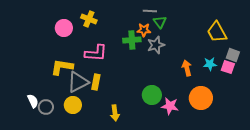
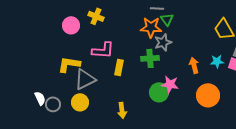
orange star: (144, 30) -> (151, 27), size x1.5
green cross: (132, 40) -> (150, 58), moved
yellow rectangle: (96, 82) -> (119, 67), moved
pink star: (170, 106) -> (170, 84), moved

